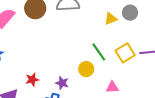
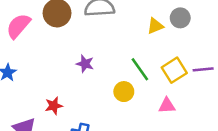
purple star: (62, 83) -> (85, 64), moved
pink triangle: (112, 87) -> (167, 106), moved

